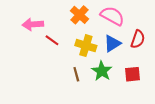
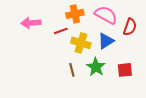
orange cross: (80, 15) -> (75, 14), turned 36
red semicircle: (138, 39) -> (130, 27), moved
red line: (52, 40) -> (61, 31), moved, turned -56

